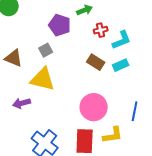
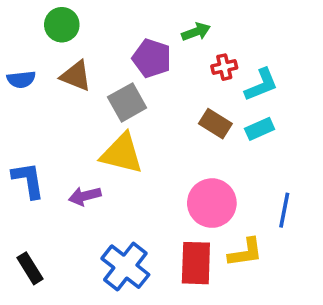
gray square: (46, 50) -> (127, 102), size x1.5
brown triangle: (14, 58) -> (76, 76), moved

